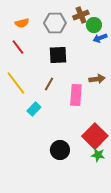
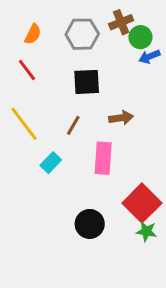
orange semicircle: (22, 23) -> (33, 34), turned -48
brown arrow: (97, 79) -> (121, 118), moved
pink rectangle: (76, 95) -> (103, 158), moved

